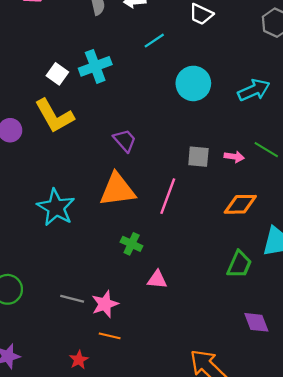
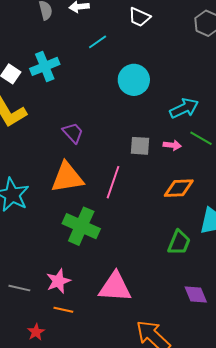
cyan arrow: (254, 90) -> (184, 108), moved
green cross: (132, 244) -> (81, 226), size x1.8
pink triangle: (157, 280) -> (115, 287), moved, size x1.8
gray line: (72, 299) -> (19, 288), moved

